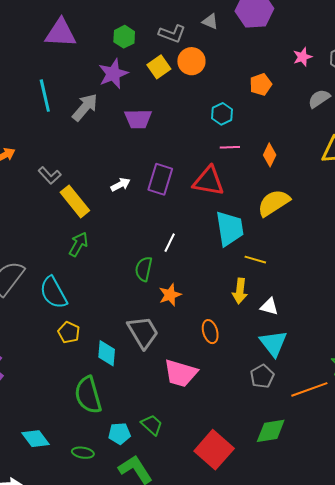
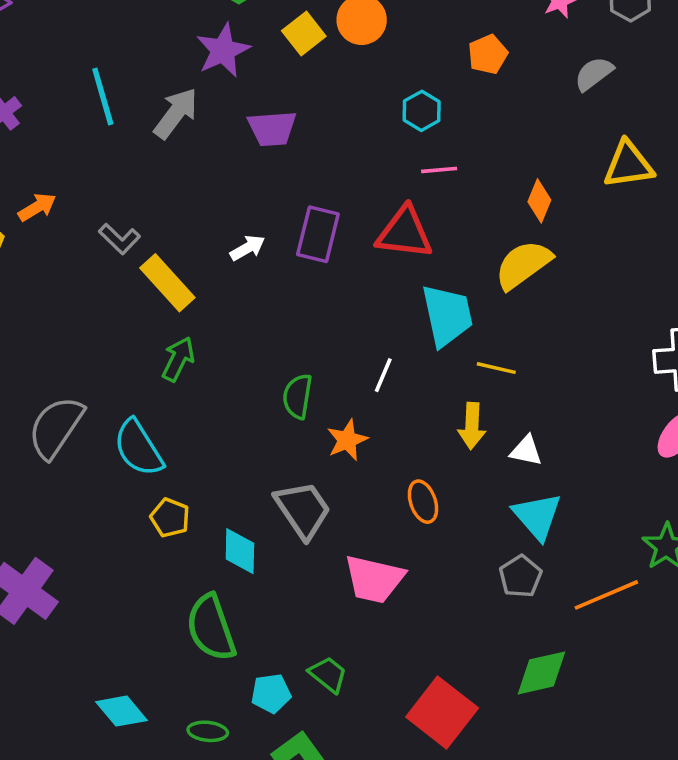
orange diamond: (270, 155) -> (539, 201), moved
white line: (170, 243) -> (383, 375), moved

